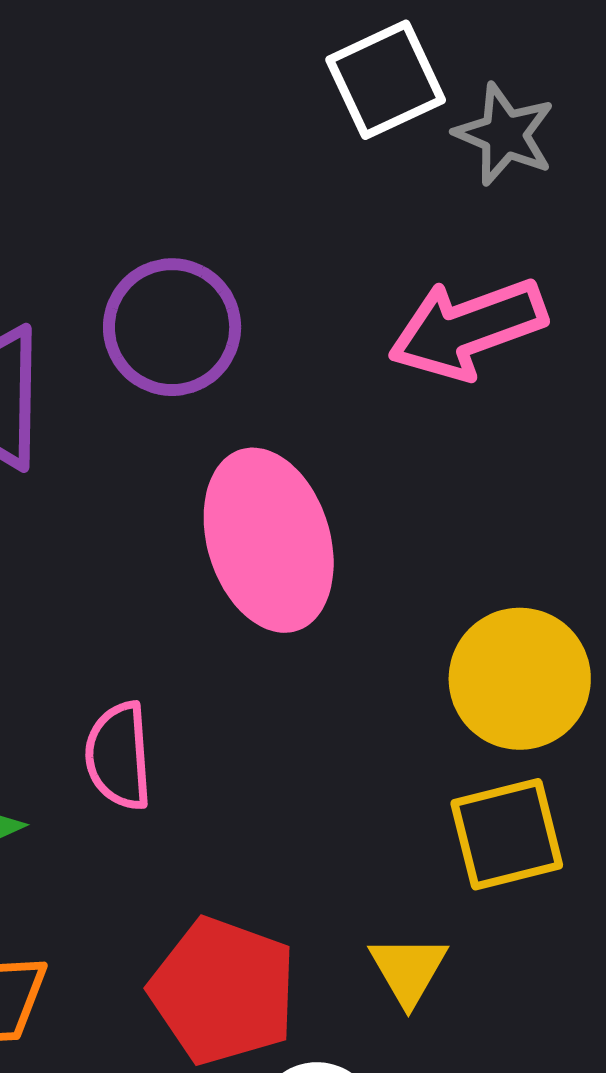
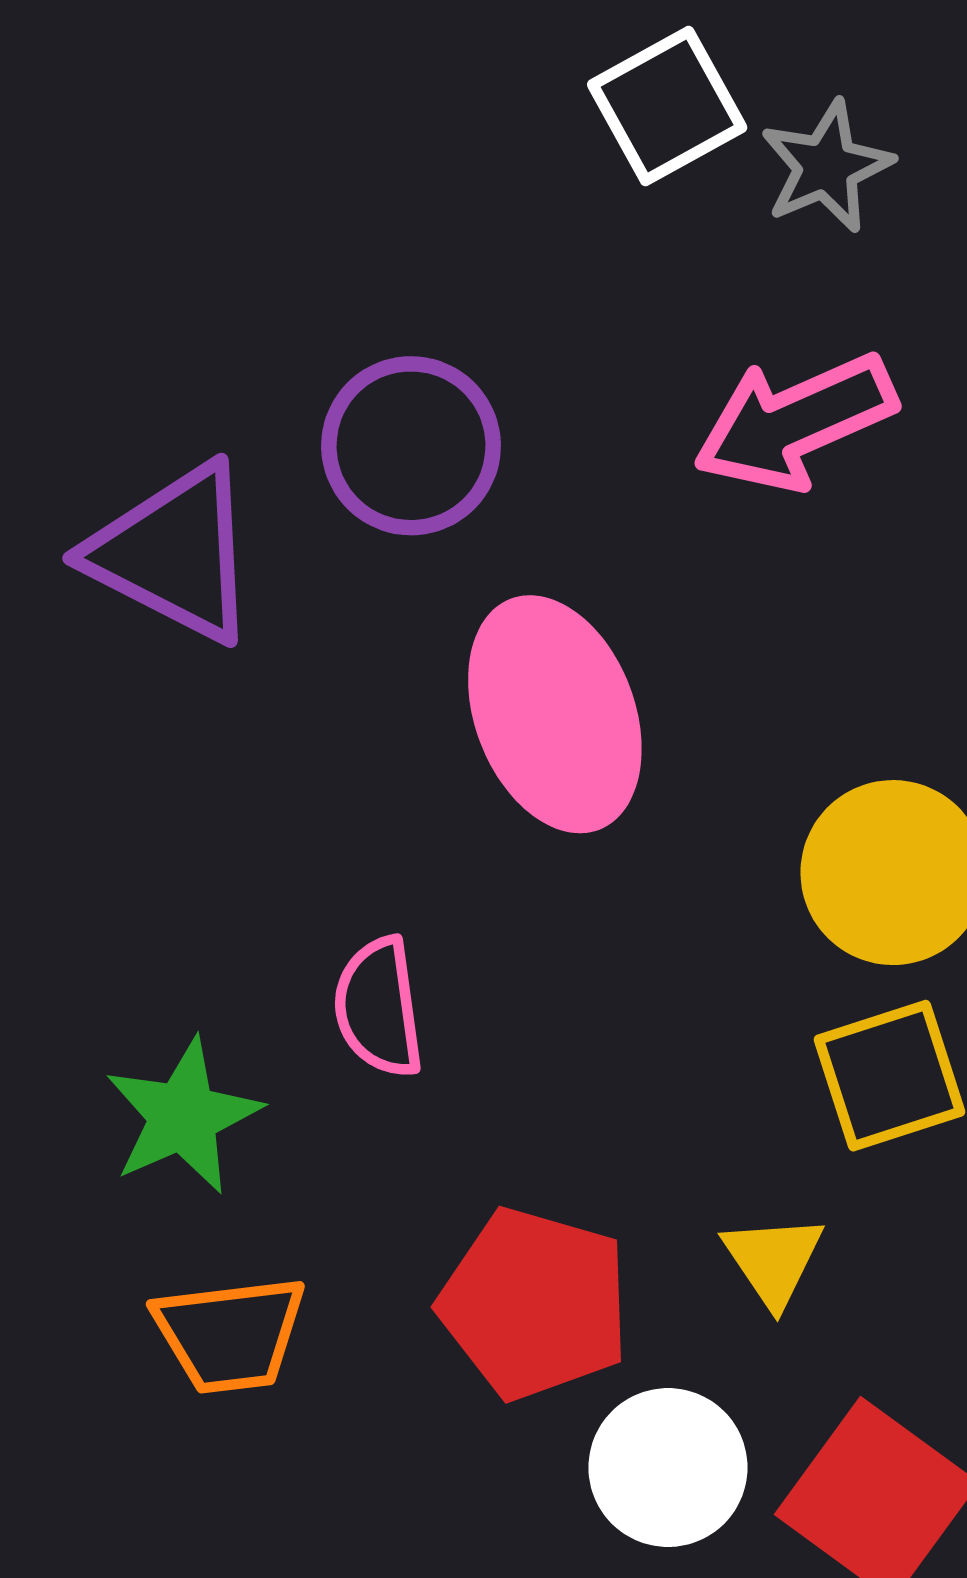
gray star: (505, 134) -> (826, 167), turned 30

